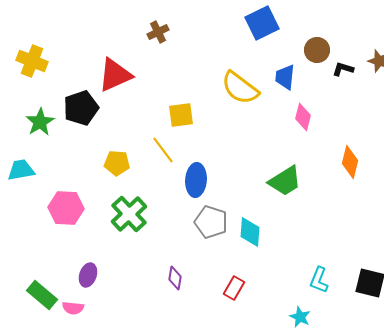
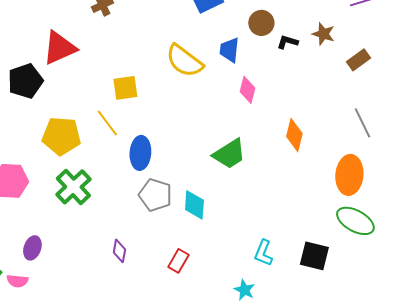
yellow pentagon: (117, 163) -> (61, 136), size x1.5

